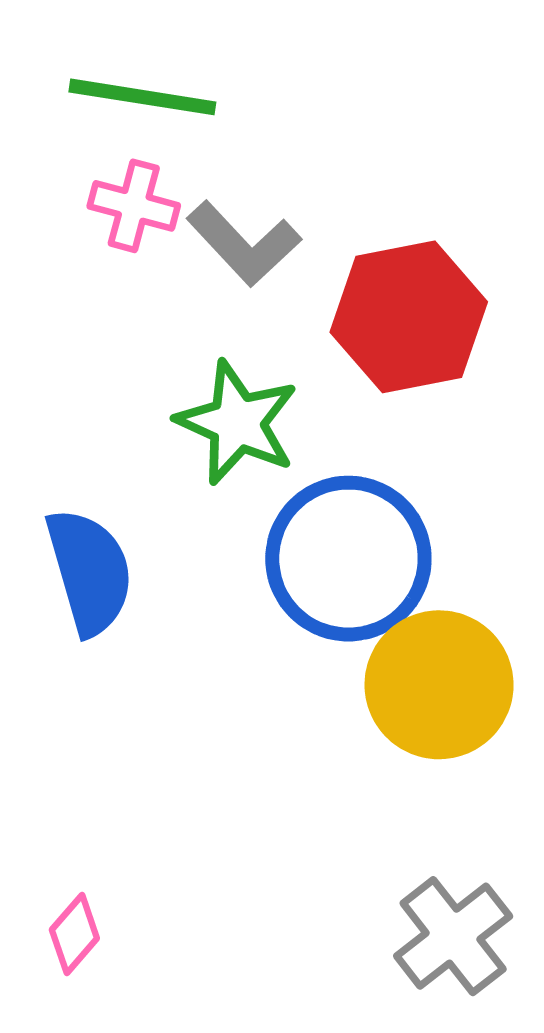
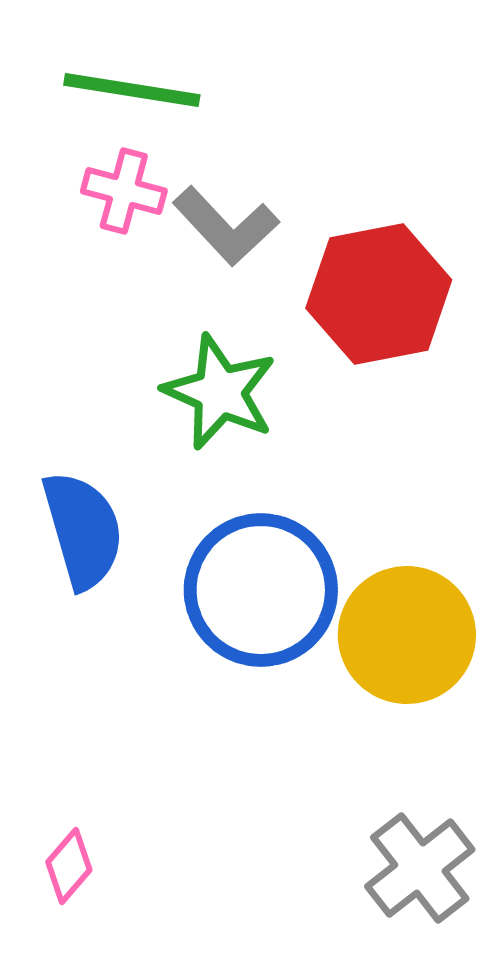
blue circle: (348, 559) -> (261, 590), moved

